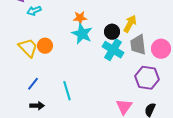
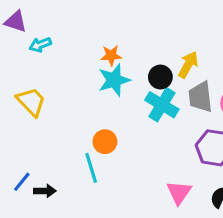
cyan star: (82, 34) -> (114, 80), turned 30
orange circle: (45, 46) -> (105, 142), moved
blue line: (33, 84) -> (22, 182), moved

